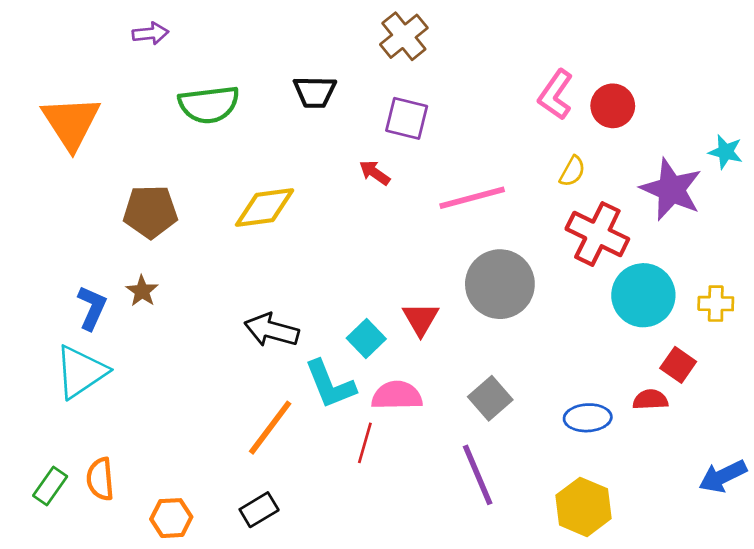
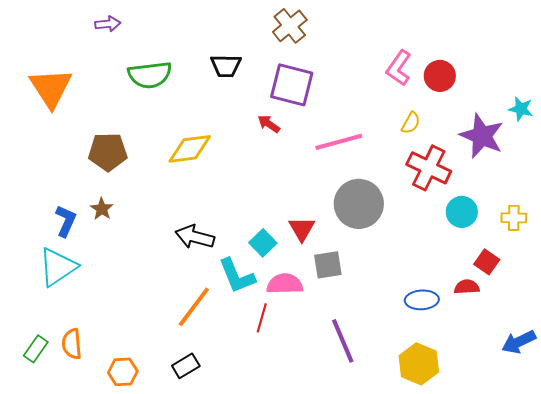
purple square: (407, 118) -> (292, 85), size x1.4
cyan circle: (643, 295) -> (462, 212), size x0.7
gray square: (490, 398) -> (328, 265), moved, turned 32

